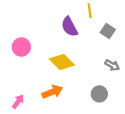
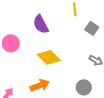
purple semicircle: (69, 27) -> (41, 24), moved

